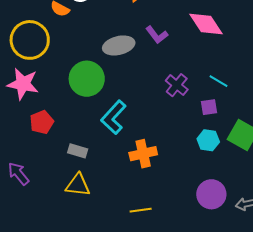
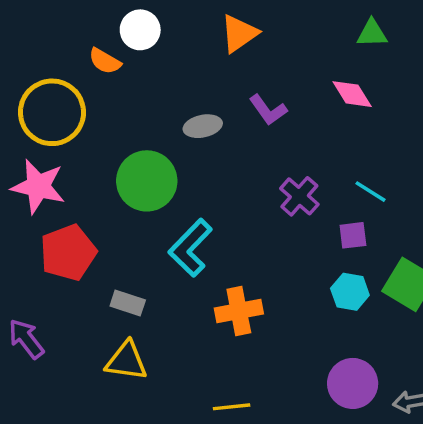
pink diamond: (206, 24) -> (352, 94), size x0.7
gray ellipse: (119, 45) -> (203, 126), size x0.7
red pentagon: (42, 122) -> (68, 253), size x1.4

